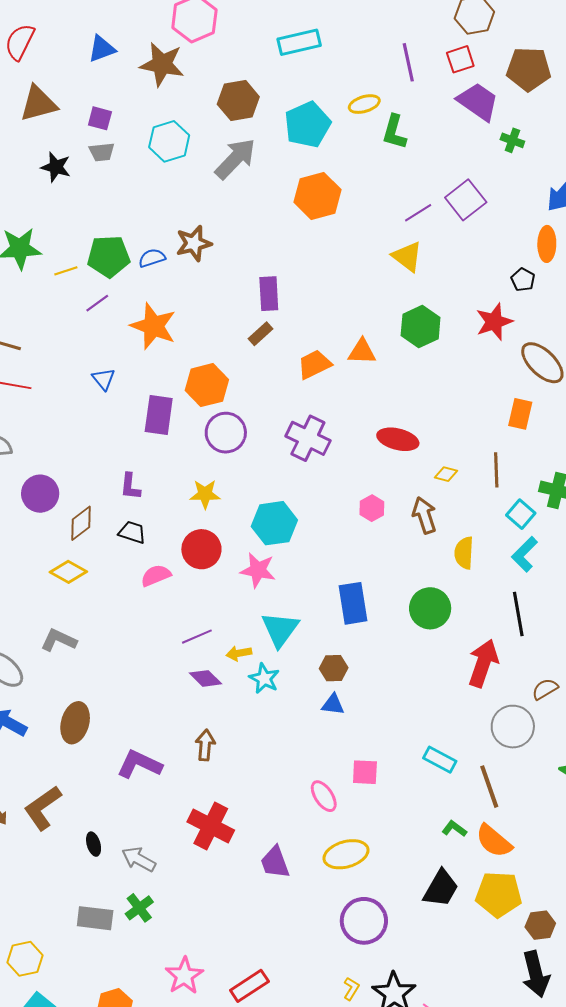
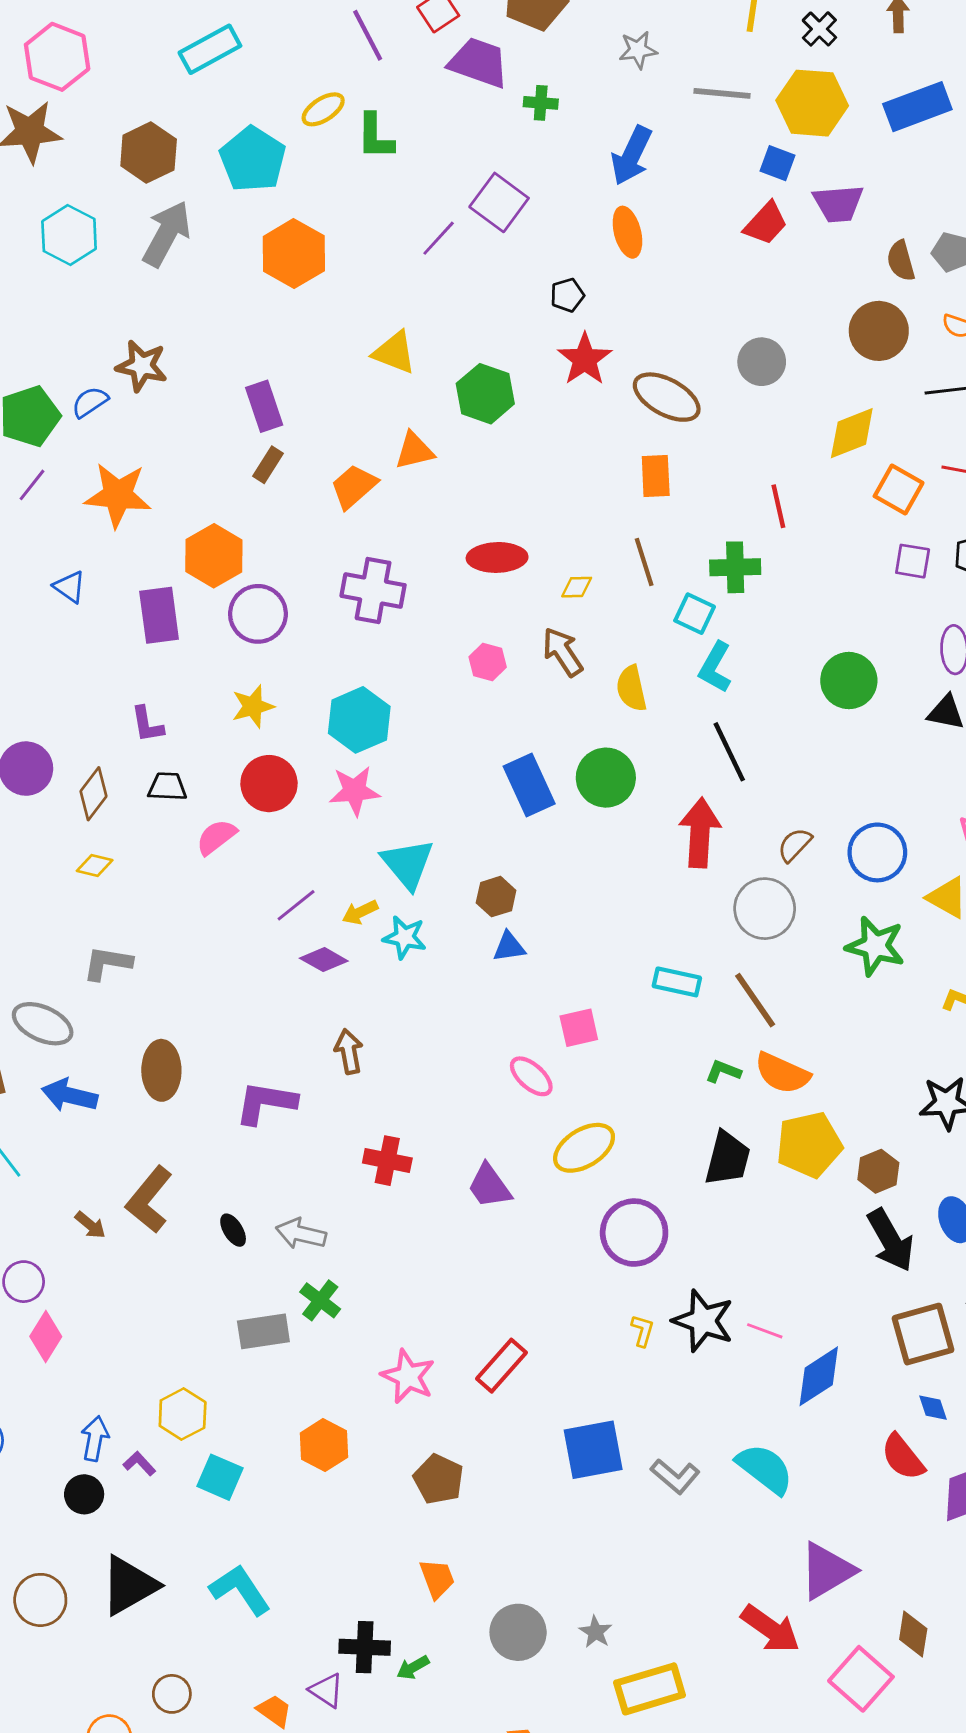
brown star: (194, 243) -> (142, 366), turned -30
yellow triangle: (407, 257) -> (394, 352), moved
black pentagon: (523, 280) -> (567, 295), moved, turned -30
yellow diamond: (68, 572) -> (95, 865), size x0.7
blue rectangle: (353, 603) -> (529, 785), moved
red cross: (211, 826) -> (387, 1161), size x0.7

